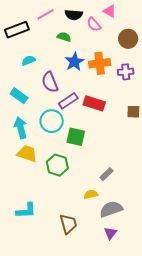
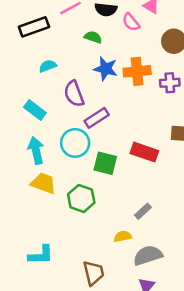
blue star: (75, 62) -> (106, 69), turned -30
red rectangle: (94, 103) -> (144, 152), moved

